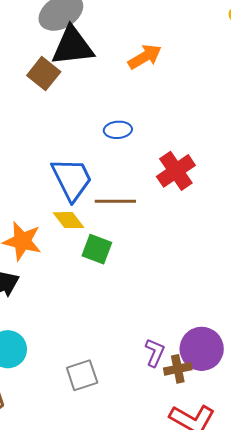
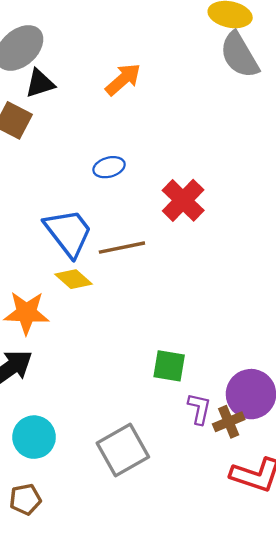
black triangle: (73, 46) -> (40, 83), size x0.6
green square: (97, 249) -> (169, 366), moved
gray square: (82, 375) -> (123, 450), size x1.4

